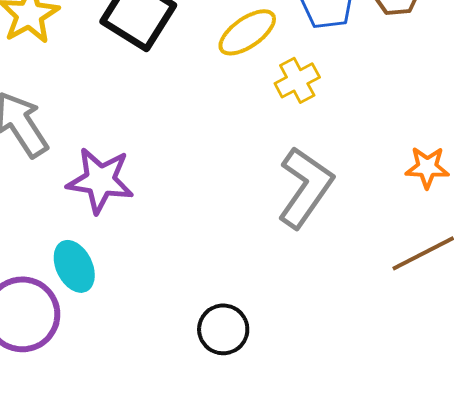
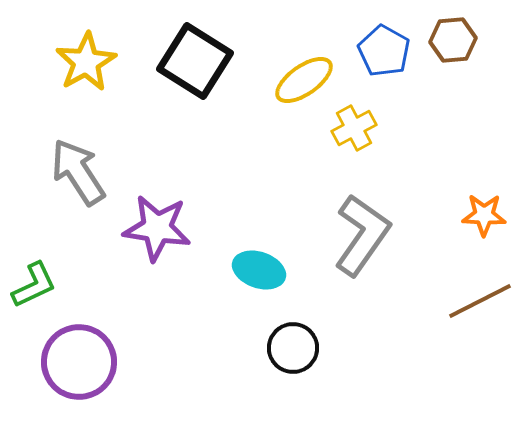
cyan ellipse: (74, 266) -> (259, 270), moved, turned -45
black circle: (223, 329) -> (293, 348), moved

